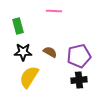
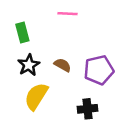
black star: (23, 52) -> (29, 65), turned -30
black cross: (79, 80) -> (88, 109), moved

